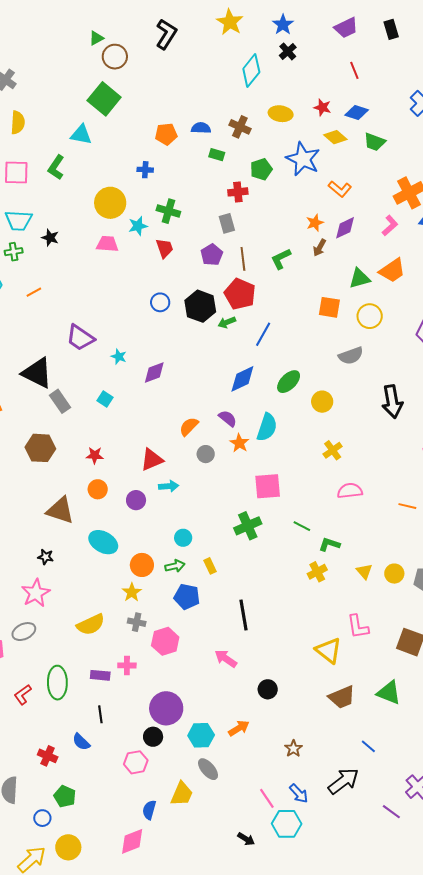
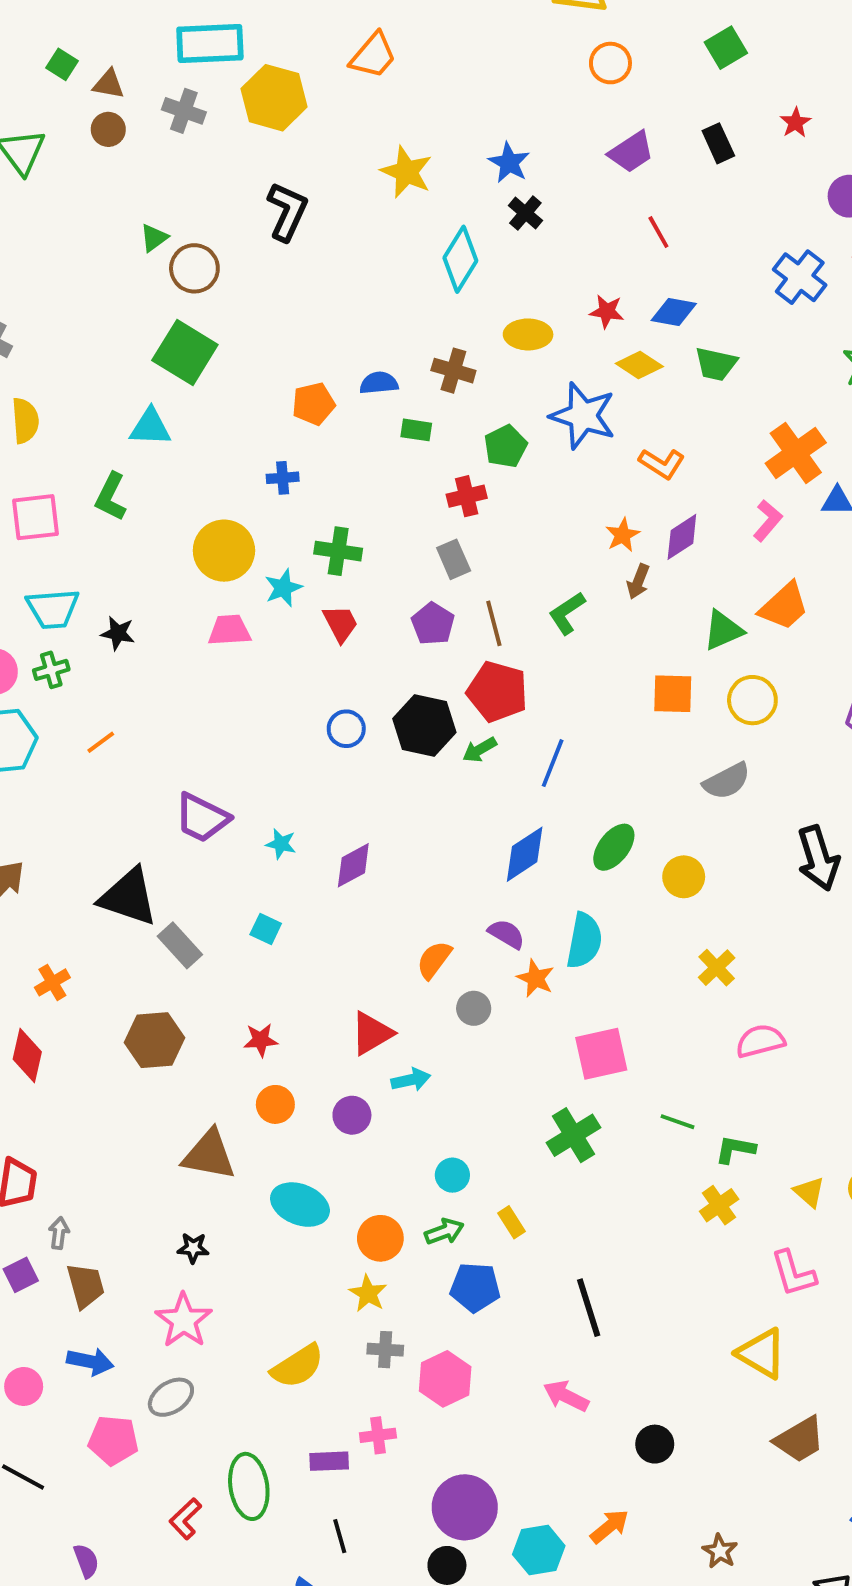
pink L-shape: (358, 627) -> (793, 1273), moved

